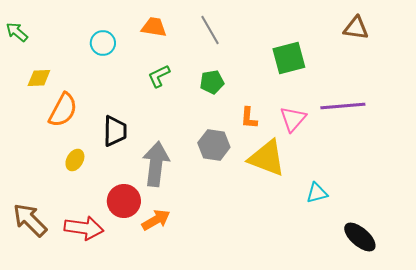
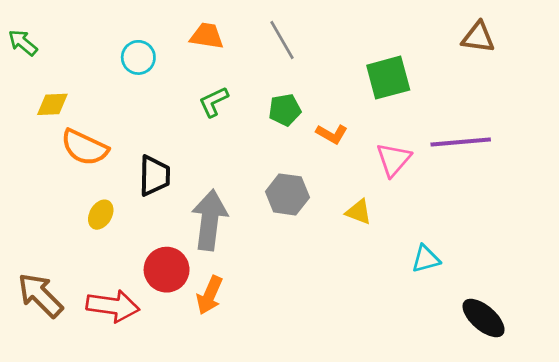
orange semicircle: (63, 110) -> (85, 147), turned 87
orange L-shape: (249, 118) -> (332, 134), moved, turned -65
yellow triangle: (267, 158) -> (359, 212), size x0.5
orange arrow: (156, 220) -> (210, 295), turned 144

